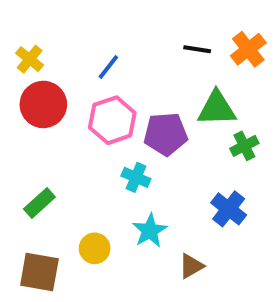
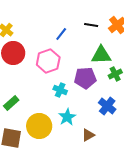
blue line: (108, 67) -> (61, 34), moved
purple pentagon: (166, 134) -> (85, 78), moved
yellow circle: (95, 248) -> (39, 126), size x1.6

